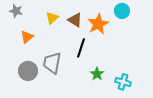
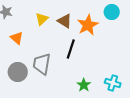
orange triangle: (27, 37) -> (17, 38), turned -40
green star: (97, 74) -> (84, 85), moved

